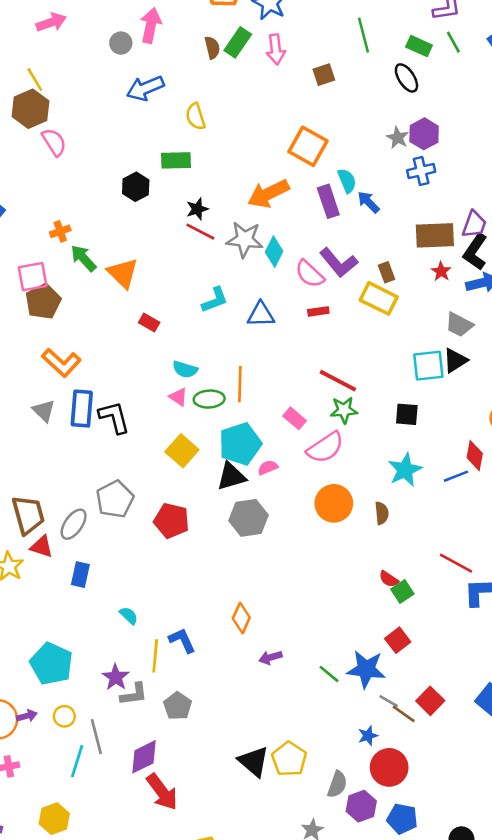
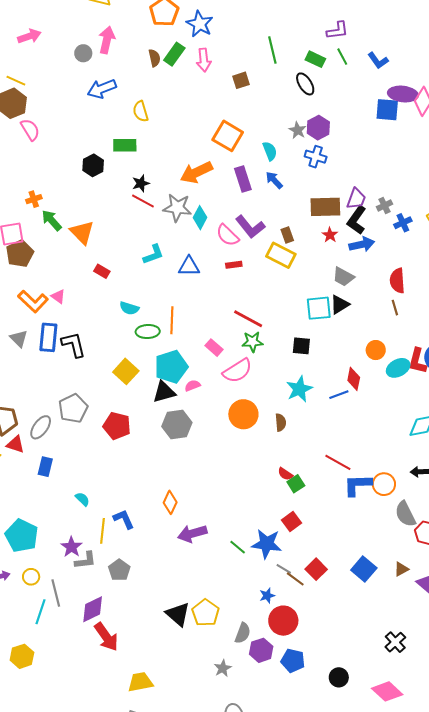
yellow line: (35, 80) -> (16, 81), turned -36
blue cross: (421, 171) -> (316, 157), turned 30
cyan semicircle: (347, 181) -> (270, 151), moved
pink triangle: (178, 397) -> (58, 296), moved
purple arrow: (270, 658) -> (192, 534), size x1.6

